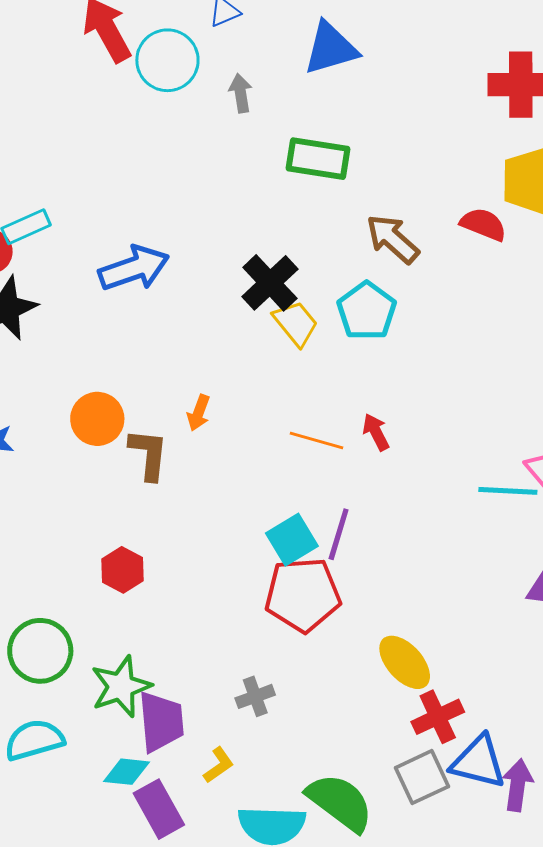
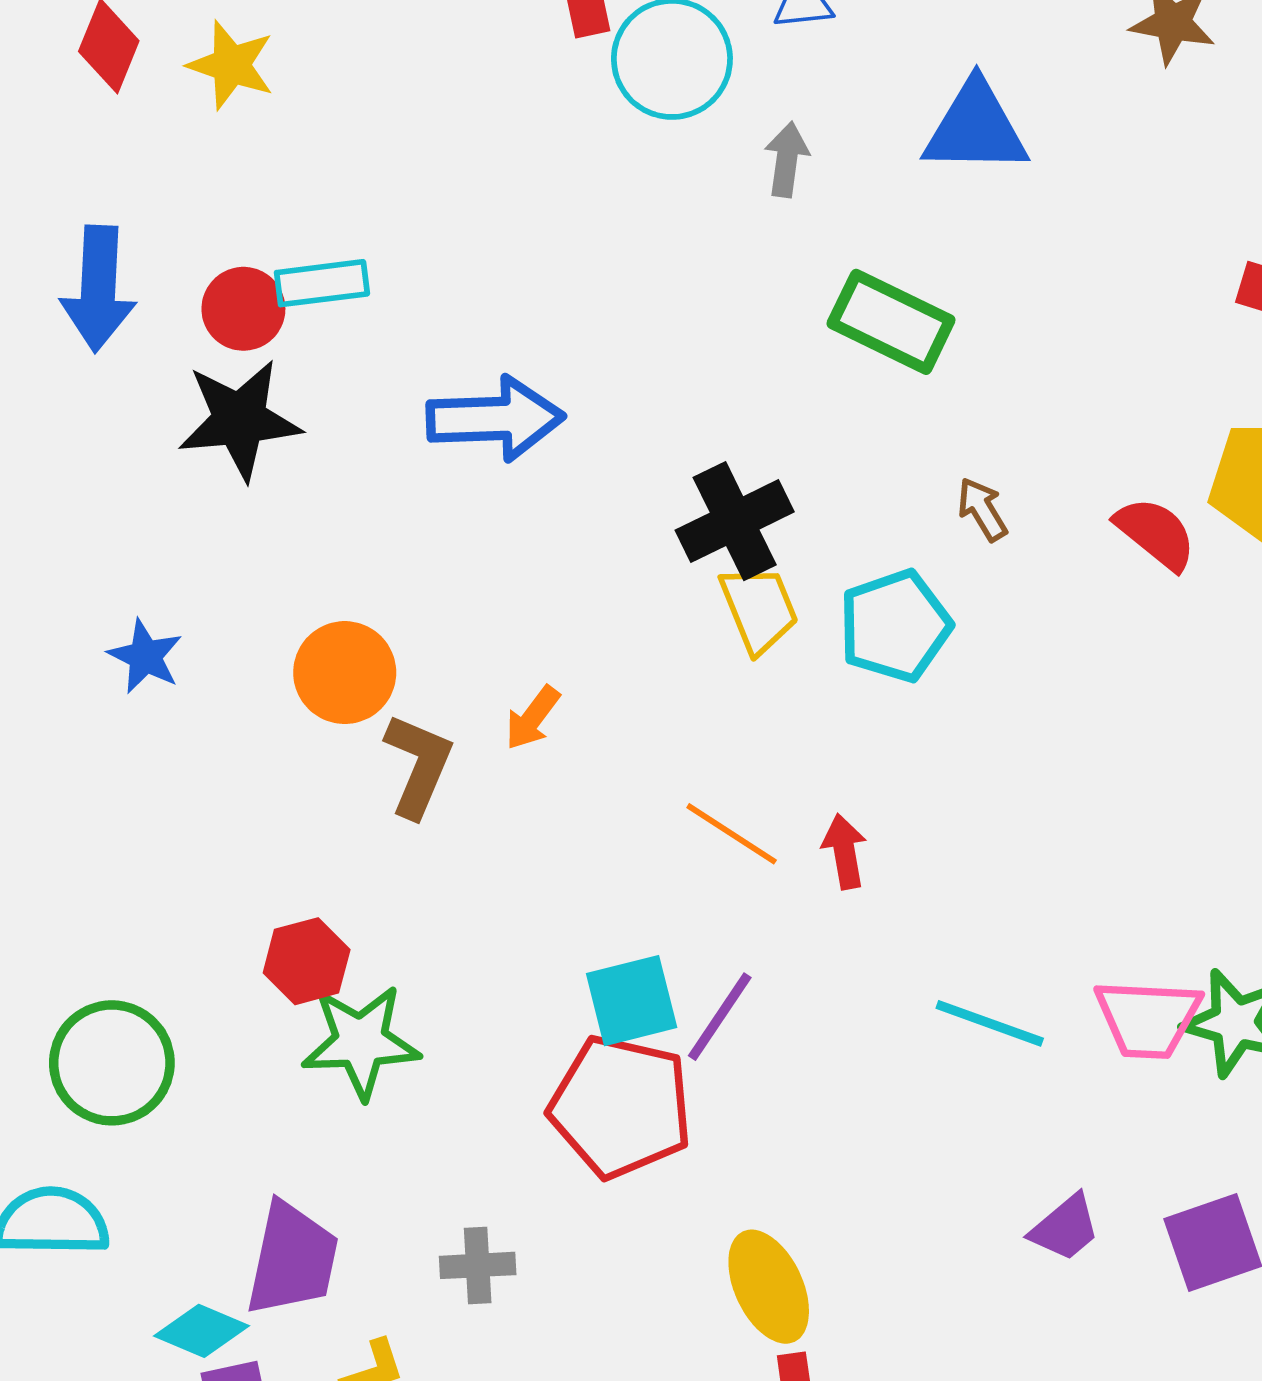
brown arrow: (393, 239) -> (982, 509), size x0.6
cyan line: (508, 491) -> (990, 1023), moved
green star: (121, 687) -> (361, 1042), moved

